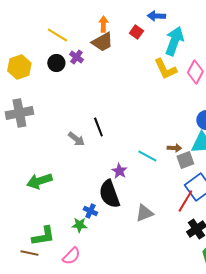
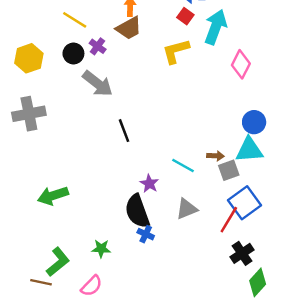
red square: (136, 32) -> (185, 16), moved
yellow L-shape: (165, 69) -> (176, 51), moved, turned 100
gray arrow: (76, 139) -> (98, 84), moved, size x1.5
blue cross: (90, 211) -> (146, 234), moved
gray triangle: (144, 213) -> (187, 209), moved
green L-shape: (43, 236) -> (58, 262), turned -30

